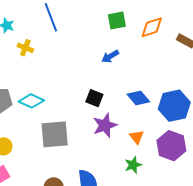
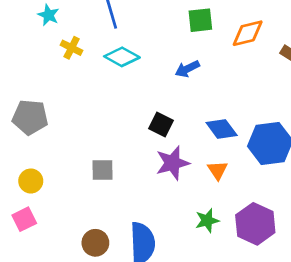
cyan diamond: (31, 101) -> (122, 57), moved
gray square: (55, 134) -> (103, 170), size x0.6
orange triangle: (137, 137) -> (218, 170), moved
purple hexagon: (171, 146) -> (255, 224), moved

